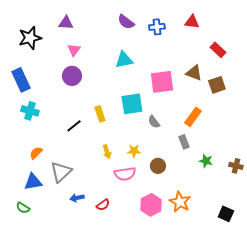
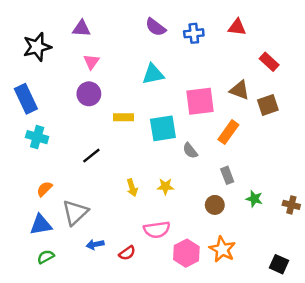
yellow rectangle: (100, 114) -> (123, 117), moved, turned -70
orange rectangle: (193, 117) -> (228, 132), moved
brown circle: (158, 166) -> (215, 205), moved
pink semicircle: (125, 174) -> (157, 230), moved
green semicircle: (23, 208) -> (46, 257), moved, turned 120

